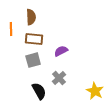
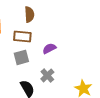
brown semicircle: (31, 17) -> (29, 14), moved

